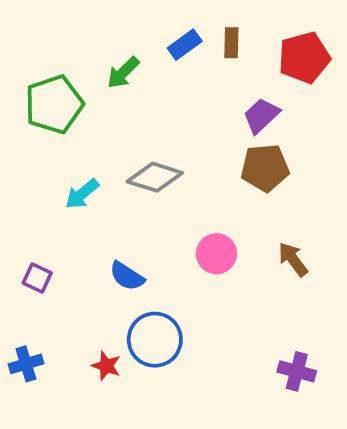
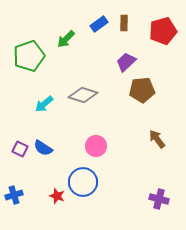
purple trapezoid: (261, 116) -> (126, 62), moved
pink circle: (216, 254) -> (96, 146), moved
blue semicircle: (127, 276) -> (43, 148), moved

